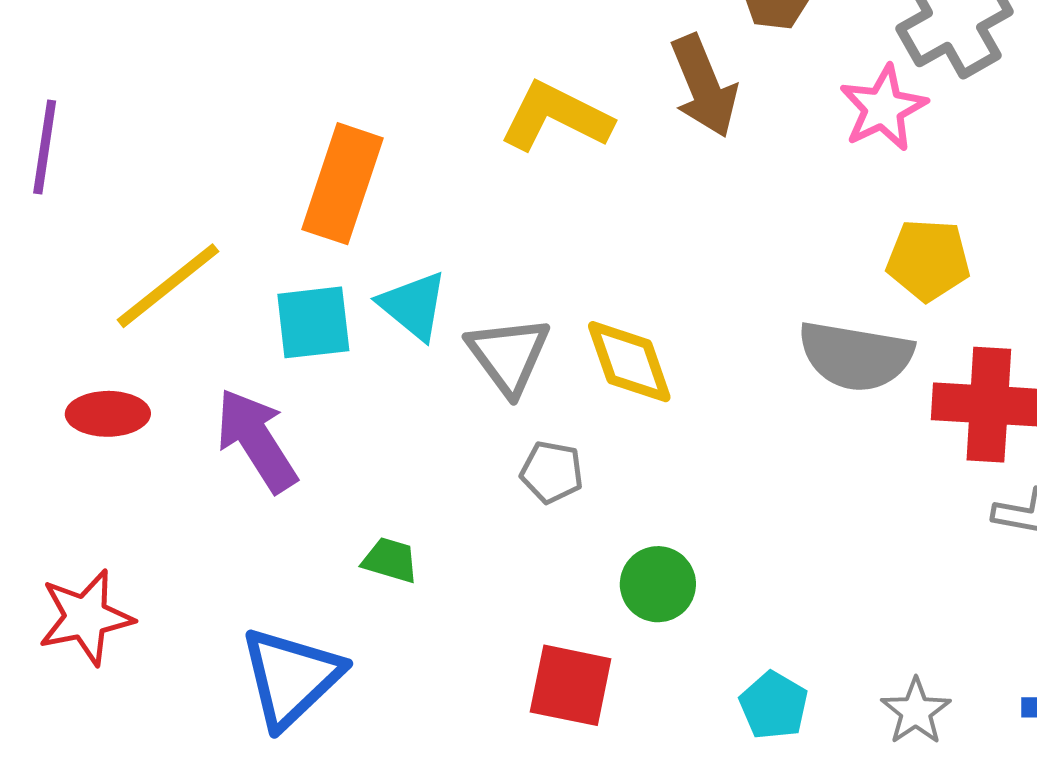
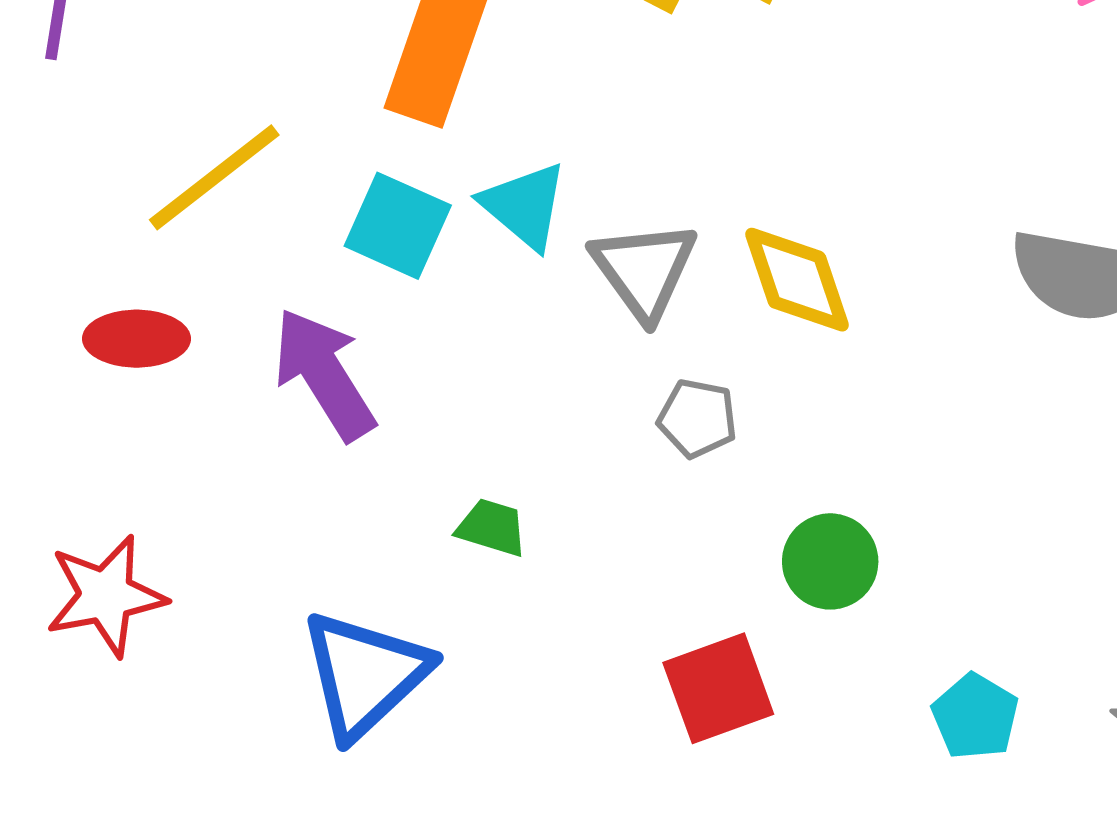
cyan square: (313, 322) -> (398, 226), turned 30
red square: (571, 685) -> (718, 688), turned -32

